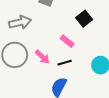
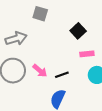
pink rectangle: (67, 41) -> (87, 54), moved, turned -40

